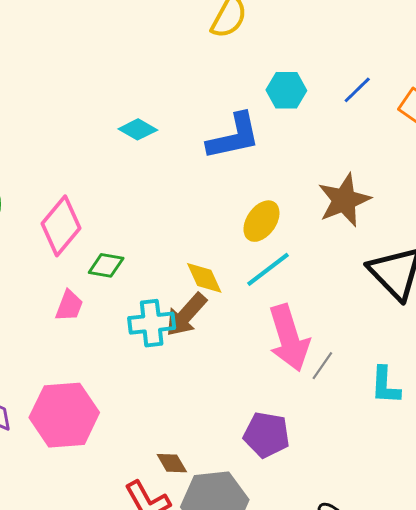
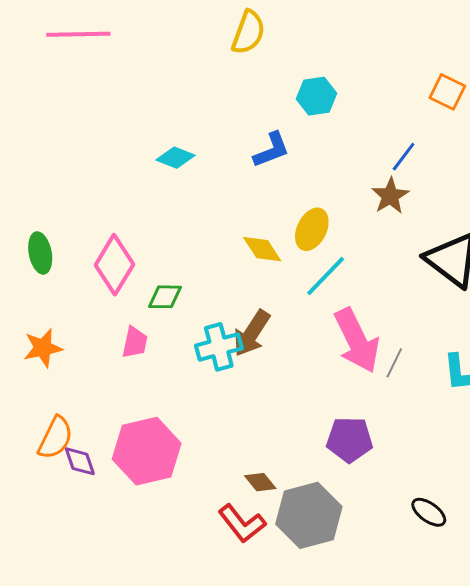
blue line: (357, 90) -> (404, 157), moved
blue L-shape: (234, 137) -> (271, 150), size x0.7
brown star: (344, 200) -> (390, 196), size x0.7
yellow diamond: (204, 278) -> (262, 249), moved

